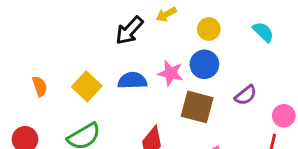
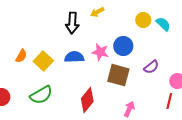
yellow circle: (209, 29) -> (143, 20), moved
black arrow: (129, 30) -> (72, 23), turned -40
orange semicircle: (40, 86) -> (21, 56), moved, turned 48

